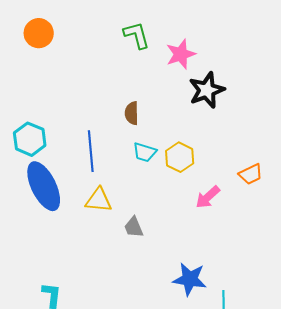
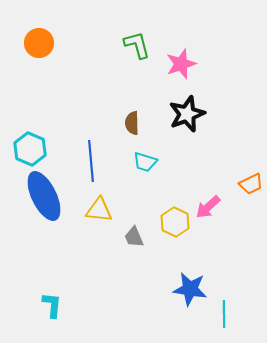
black star: (207, 90) -> (187, 114), moved
yellow hexagon: (180, 157) -> (175, 222), moved

